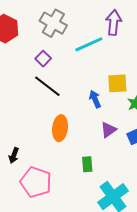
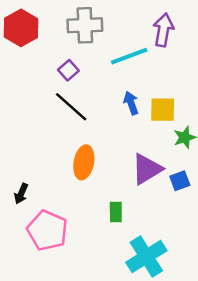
gray cross: (53, 23) -> (85, 25), turned -36
blue arrow: (95, 99) -> (131, 103), moved
purple triangle: (109, 130) -> (147, 169), size x1.5

